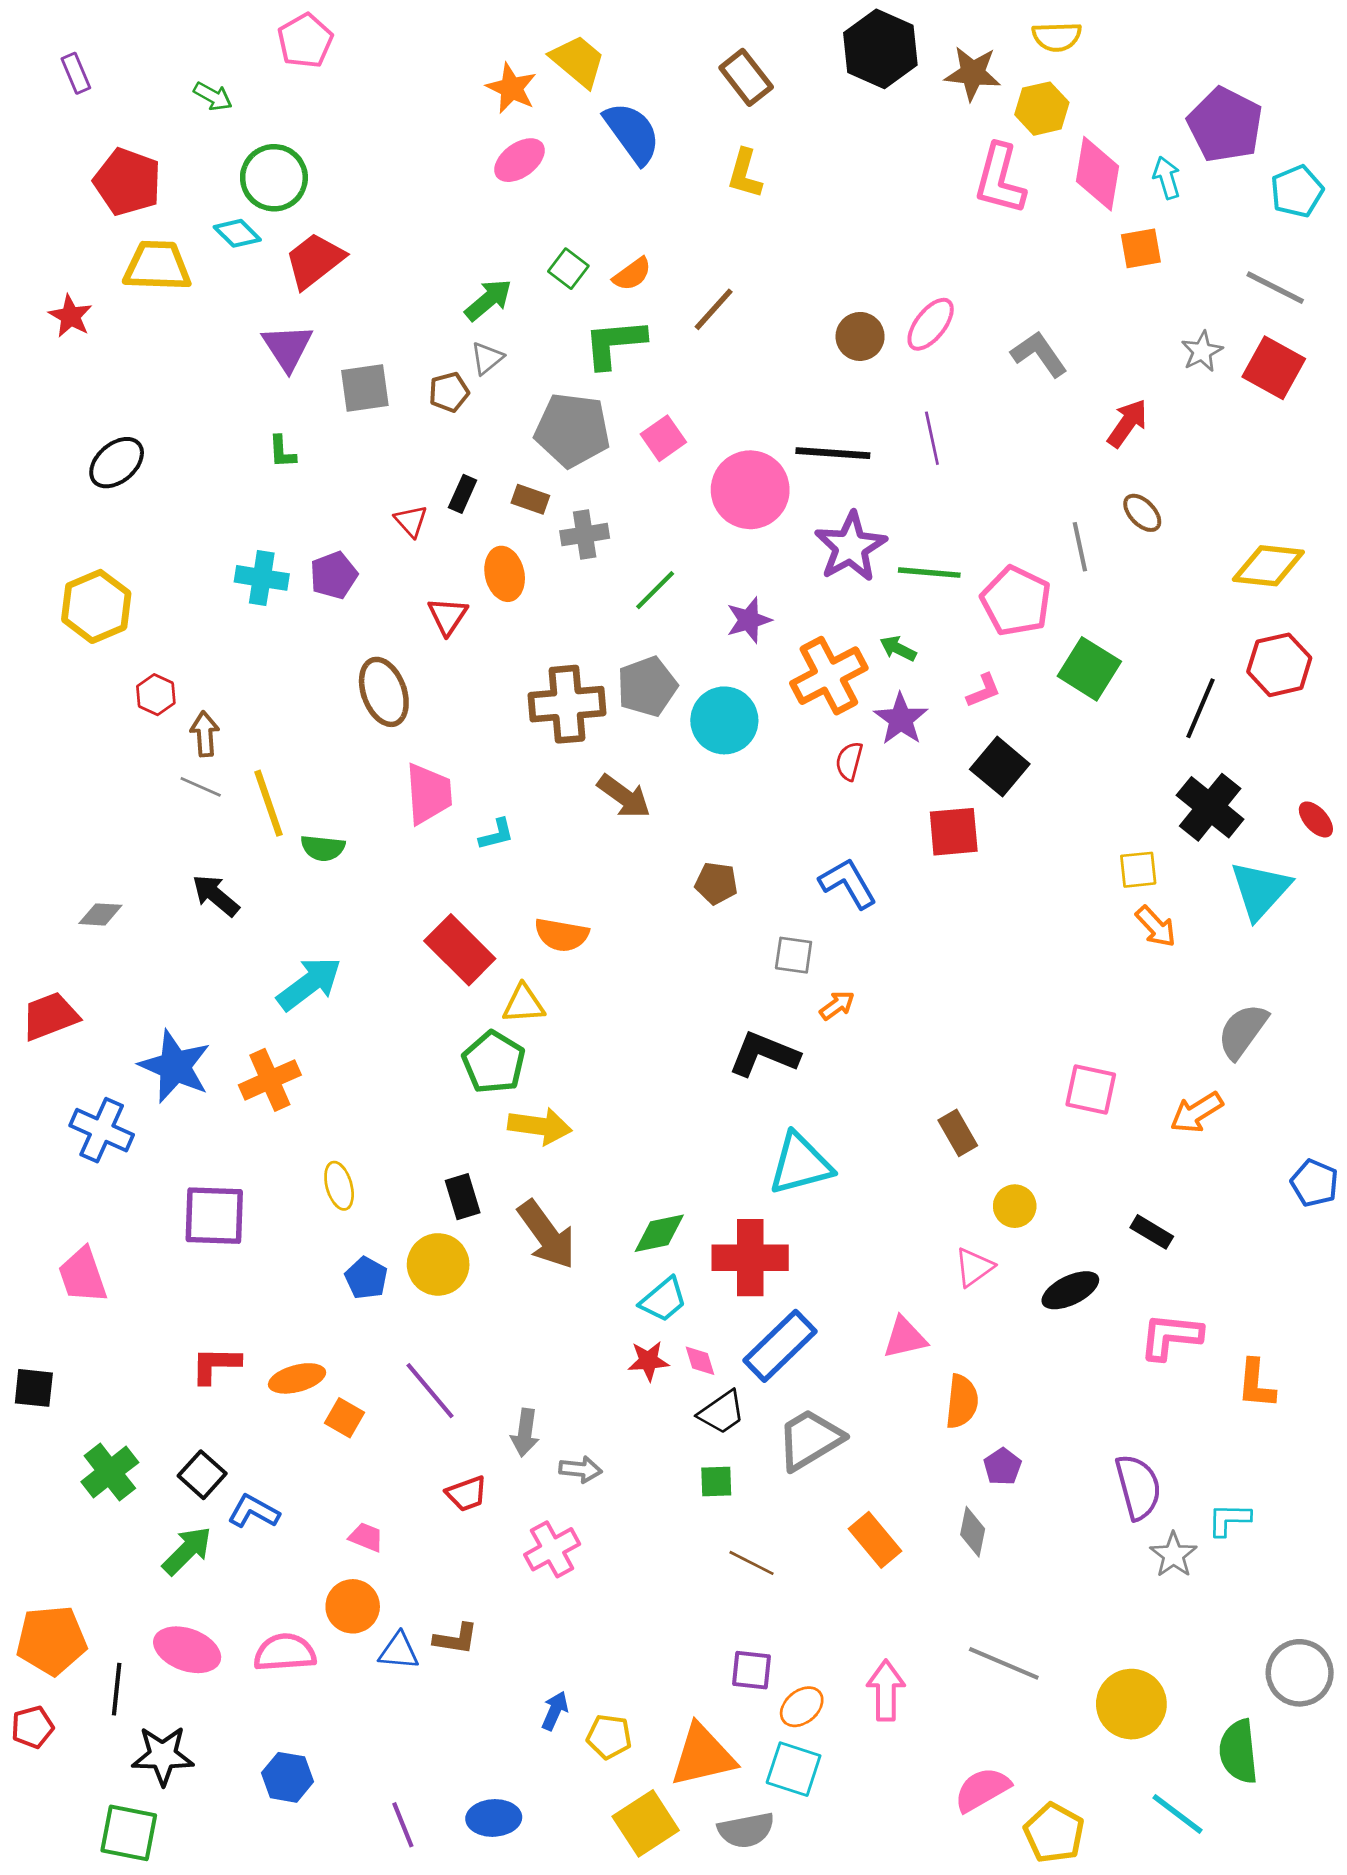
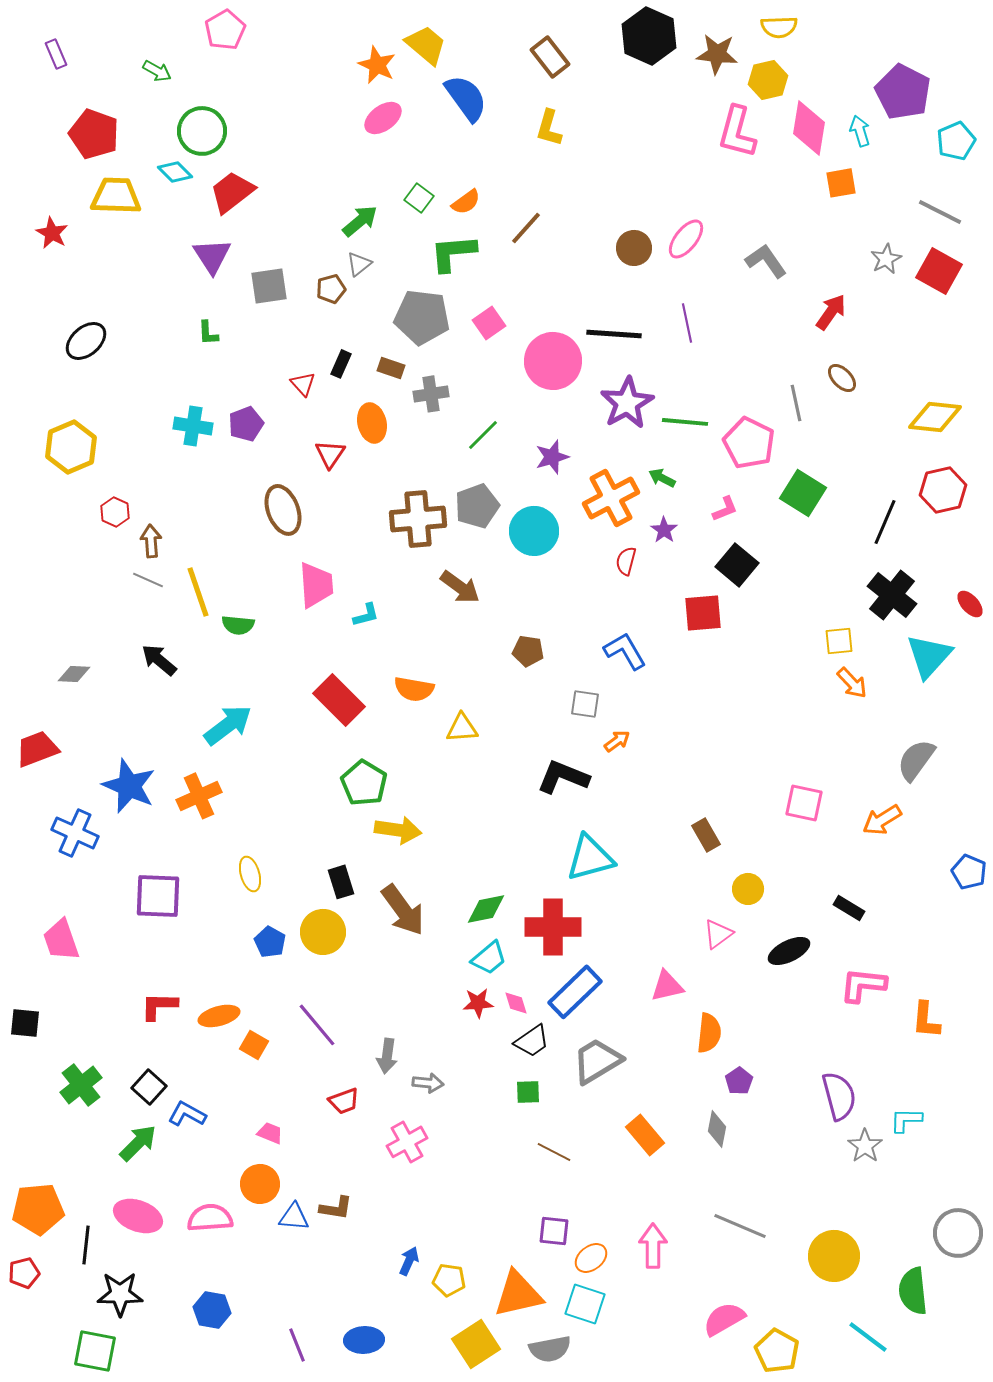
purple star: (901, 719) -> (664, 530), size x0.7
yellow triangle: (524, 1004) -> (462, 728), moved

